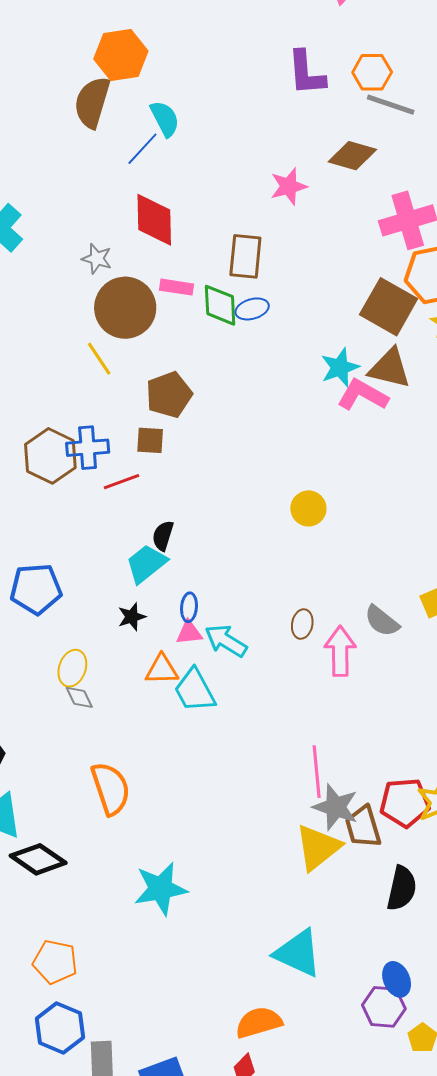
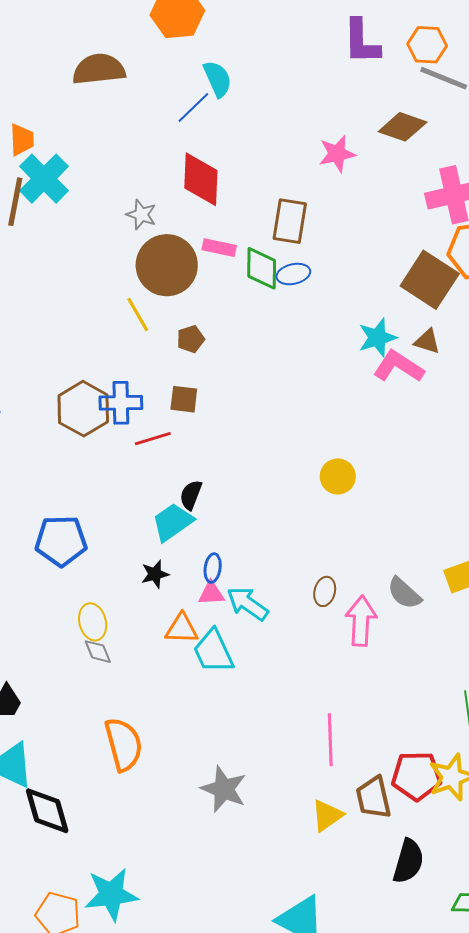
brown semicircle: (92, 102) -> (99, 69), moved, turned 64
brown triangle: (390, 368) -> (427, 341), size x0.6
brown pentagon: (169, 395) -> (191, 339), moved, size x0.6
yellow ellipse: (72, 668) -> (93, 622), turned -36
gray star: (336, 807) -> (224, 789), moved
yellow triangle: (318, 847) -> (327, 815), size x0.7
black diamond: (38, 859) -> (47, 811), turned 36
cyan star: (161, 889) -> (111, 894), moved

